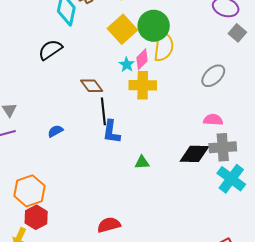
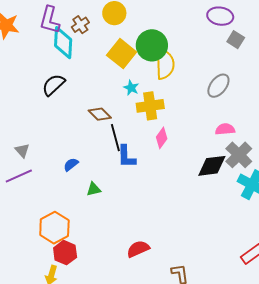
pink diamond: (142, 59) -> (162, 138), moved
gray cross: (223, 147) -> (239, 155), turned -32
green triangle: (142, 162) -> (94, 189), moved

